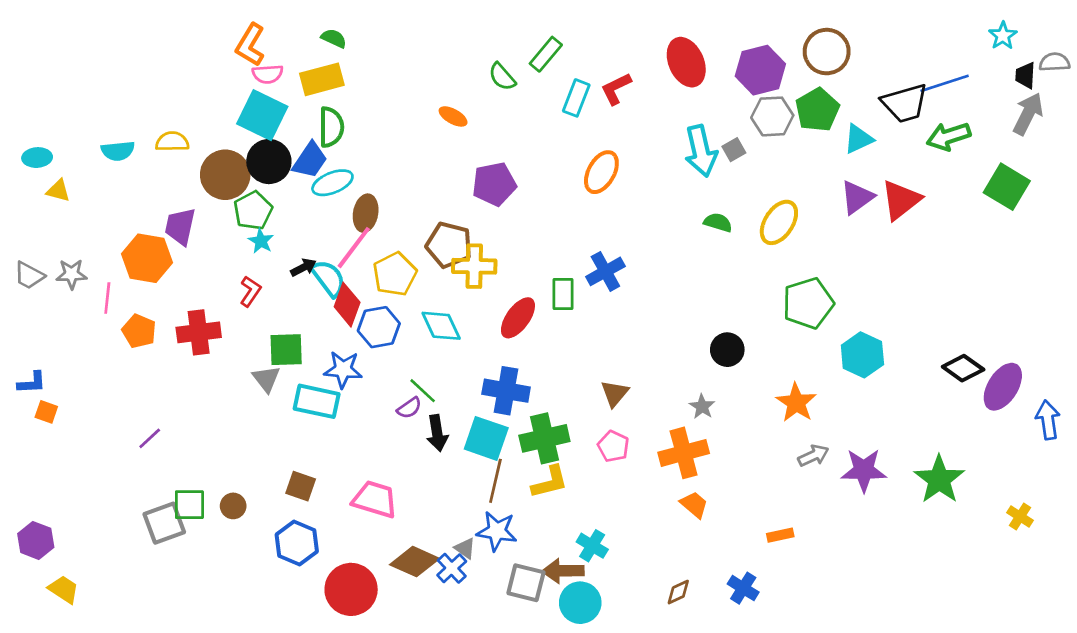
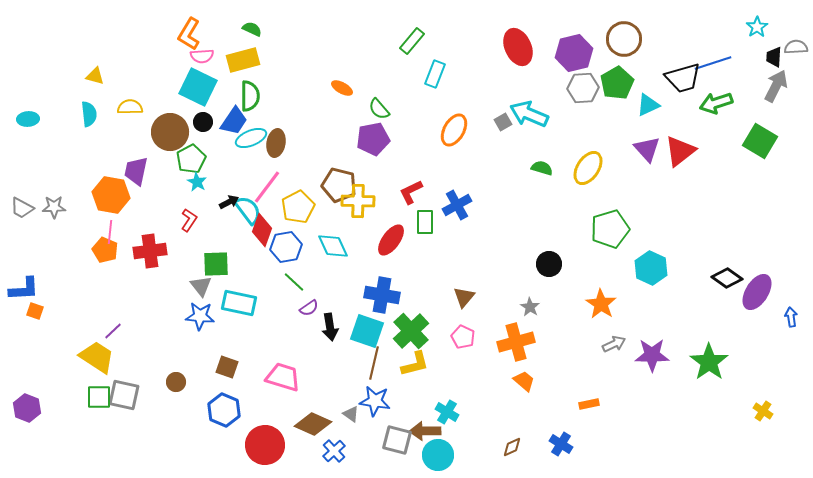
green semicircle: (502, 77) -> (379, 109), moved
red L-shape: (616, 89) -> (411, 192), moved
gray square: (734, 150) -> (503, 122), moved
cyan semicircle: (118, 151) -> (89, 114), turned -90
cyan arrow: (701, 151) -> (529, 114), turned 126
black circle: (269, 161) -> (203, 122), size x0.6
yellow triangle: (58, 191) -> (95, 76), moved
purple triangle: (857, 197) -> (647, 149), turned -36
brown ellipse: (366, 213) -> (276, 143), moved
pink line: (107, 298) -> (110, 232), moved
blue star: (343, 369) -> (200, 316), moved
blue L-shape: (32, 383) -> (24, 289), size x1.4
green line: (423, 391) -> (294, 282), moved
blue arrow: (1048, 420) -> (791, 317), size x0.7
green cross: (544, 438) -> (411, 331), turned -30
green square: (189, 505) -> (99, 397), moved
yellow cross: (1020, 517) -> (763, 411), moved
gray square: (164, 523) -> (124, 395), turned 32
blue cross: (452, 568) -> (334, 451), moved
yellow trapezoid: (64, 589) -> (97, 357), moved, size x1.5

